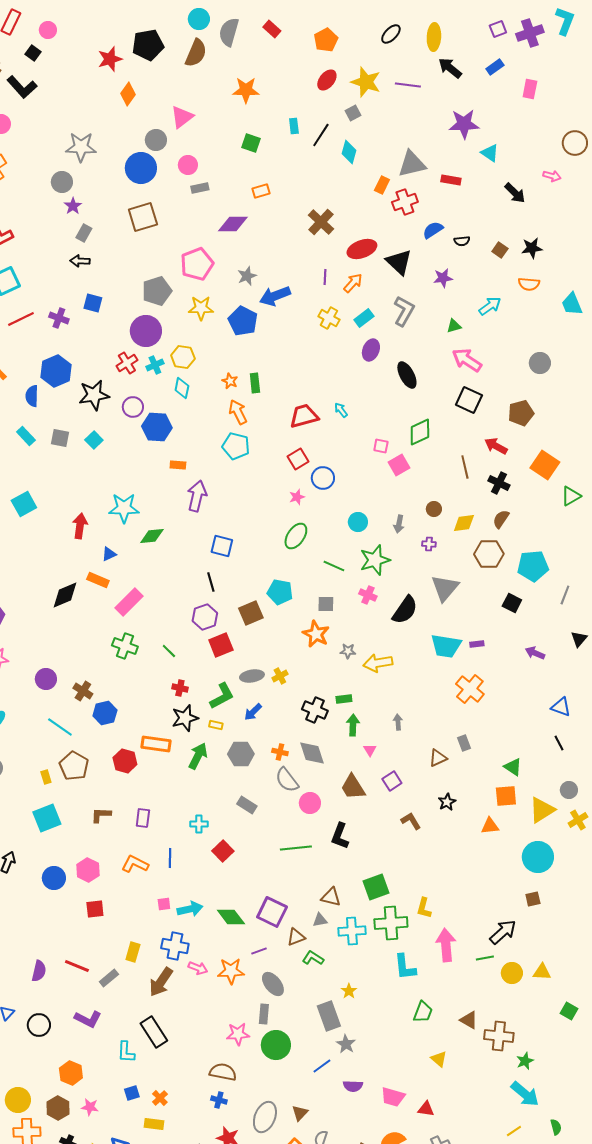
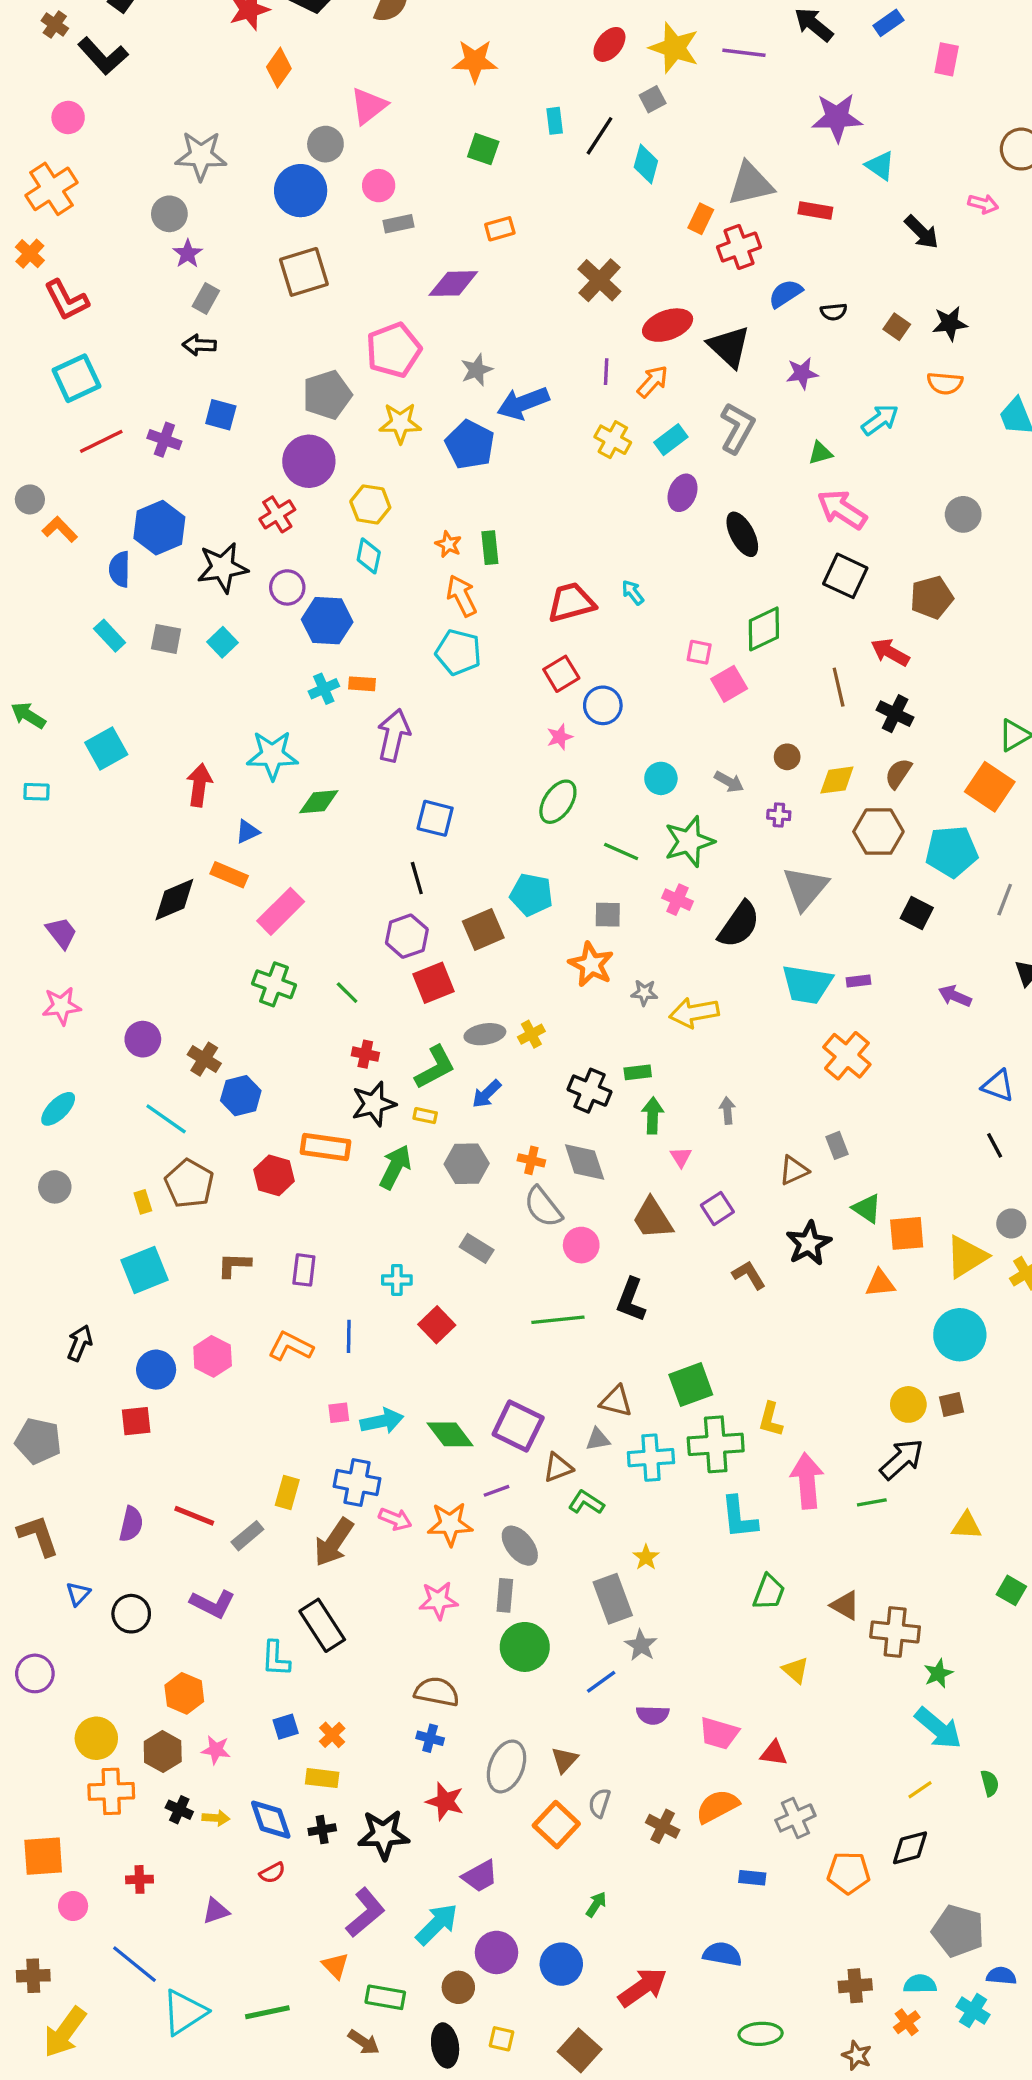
cyan cross: (155, 365) -> (324, 689), moved
orange square: (545, 465) -> (990, 787), moved
gray arrow: (399, 524) -> (729, 782), turned -72
green triangle: (513, 767) -> (867, 1209), moved
black star: (447, 802) -> (809, 1243), size x1.5
red square: (95, 909) -> (136, 1421), moved
yellow circle: (512, 973) -> (908, 1404), moved
pink star: (238, 1034) -> (438, 1600), moved

